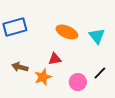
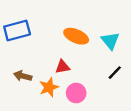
black line: (100, 73) -> (115, 73), moved
pink circle: (78, 82) -> (76, 93), moved

